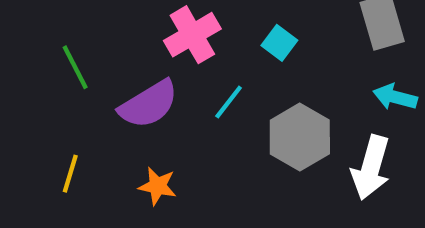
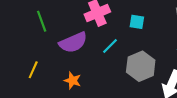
cyan square: (279, 43) -> (137, 22), turned -35

